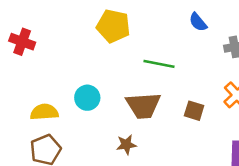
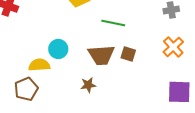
brown square: (194, 111) -> (128, 54), moved
yellow semicircle: (44, 112) -> (39, 65), moved

